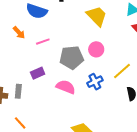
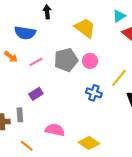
gray pentagon: (72, 57) -> (66, 60), moved
blue cross: (95, 82) -> (94, 93), turned -35
pink semicircle: (66, 87) -> (55, 130), moved

